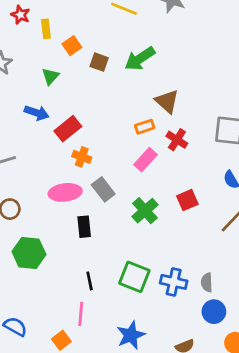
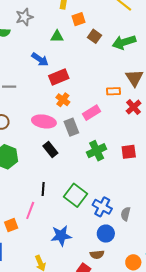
green triangle: (50, 76) -> (57, 36), turned 32
pink rectangle: (145, 160) -> (91, 113), moved
black rectangle: (84, 227) -> (50, 150), turned -49
blue circle: (214, 312) -> (106, 234), moved

